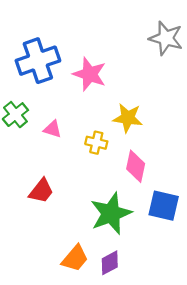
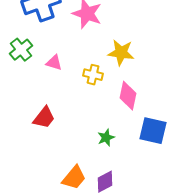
green star: (111, 213) -> (106, 138), size x0.5

